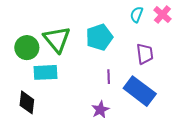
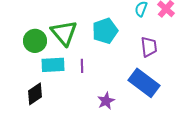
purple line: (109, 77) -> (82, 66), moved
black diamond: (27, 102) -> (35, 94), turned 50

